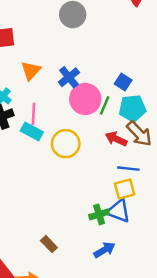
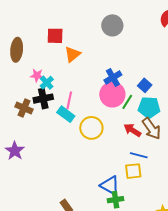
orange triangle: (31, 71) -> (73, 54), moved
blue cross: (69, 77) -> (113, 77), moved
blue triangle: (119, 211) -> (110, 185), moved
green cross: (99, 214) -> (115, 200), moved

